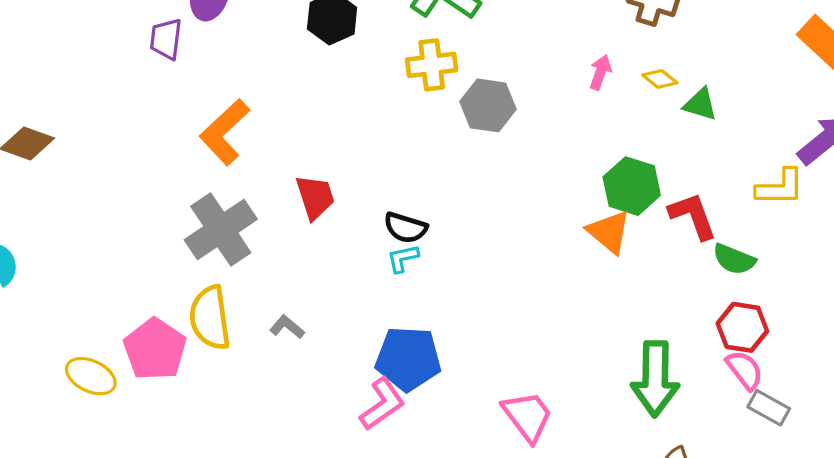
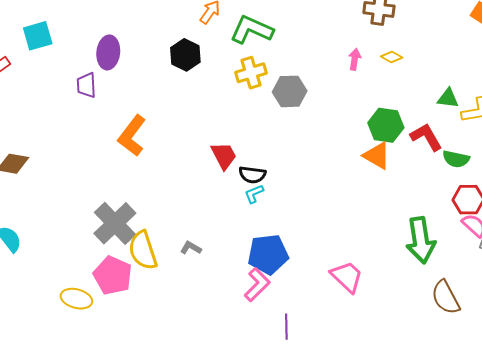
green triangle: (700, 104) -> (448, 98), moved
red trapezoid: (315, 197) -> (224, 156), moved
gray cross: (221, 229) -> (115, 223), moved

